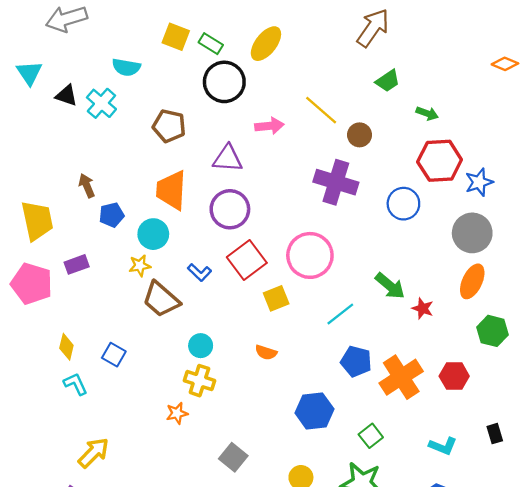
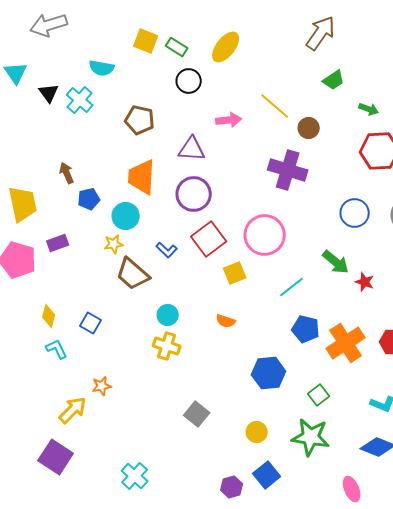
black circle: (224, 82) -> (189, 81), size x0.7
black triangle: (66, 95) -> (49, 93), turned 35
blue circle: (403, 204) -> (355, 213), moved
orange star: (177, 413) -> (102, 386), moved

